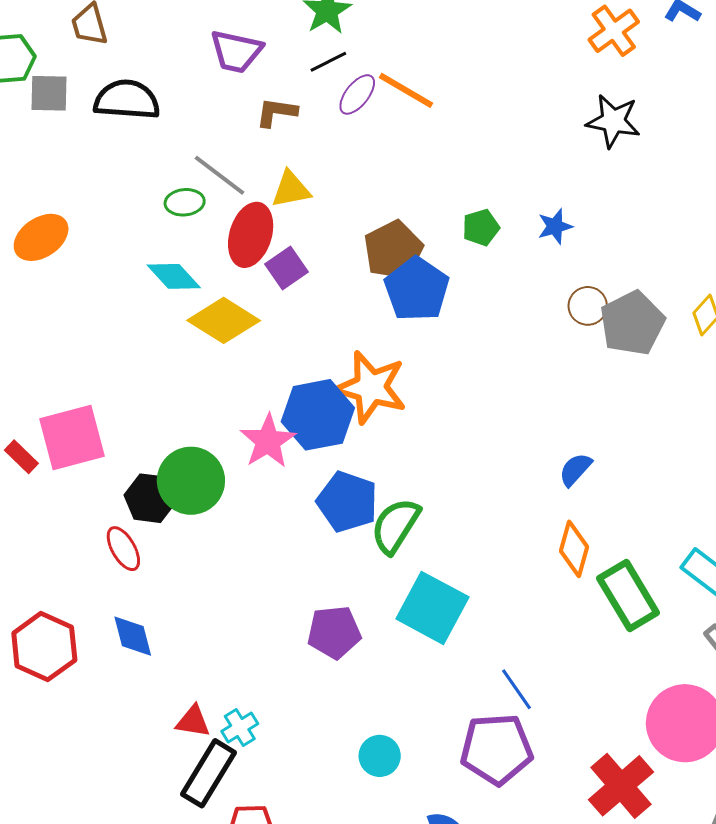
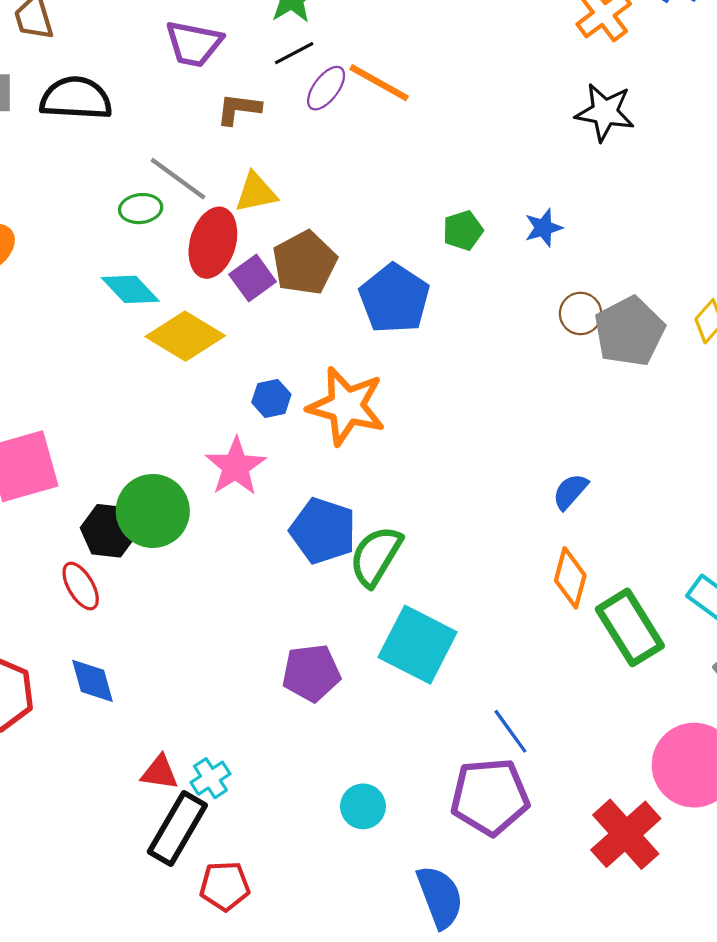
brown pentagon: (393, 250) -> (305, 263), moved
blue hexagon: (318, 415) -> (271, 398), moved, size x0.5

